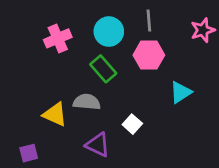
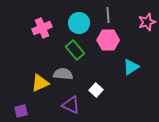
yellow triangle: (55, 114) -> (40, 83), turned -48

